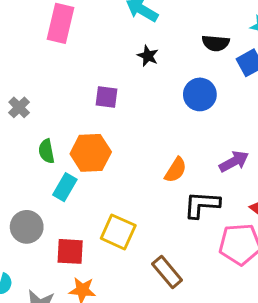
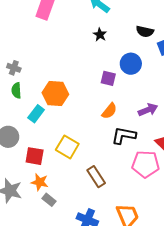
purple square: (107, 97) -> (108, 78), moved
gray cross: (19, 107) -> (14, 68), moved, turned -32
green semicircle: (46, 151) -> (16, 90), moved

